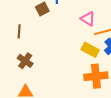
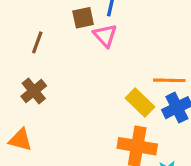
pink triangle: (88, 19) -> (105, 36), moved

